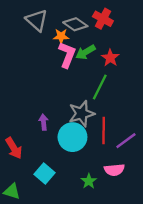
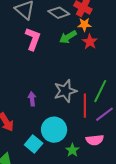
orange star: (61, 36) -> (84, 25), moved
pink L-shape: (67, 55) -> (33, 39), moved
green line: (100, 87) -> (100, 91), moved
cyan circle: (72, 137) -> (54, 130), moved

